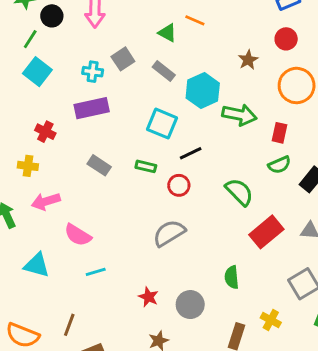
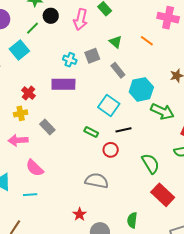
green triangle: (167, 33) -> (116, 42), moved
cyan square: (37, 72) -> (19, 50), moved
gray rectangle: (99, 165) -> (47, 127), moved
yellow cross: (28, 166) -> (21, 113), moved, turned -32
red rectangle: (266, 232) -> (163, 195), turned 70
gray semicircle: (169, 233) -> (97, 181), turned 30
cyan line: (96, 272) -> (30, 195), moved
red star: (148, 297) -> (80, 214), moved

